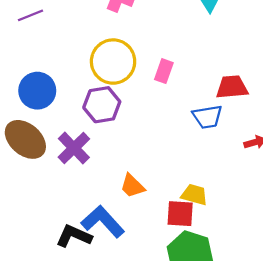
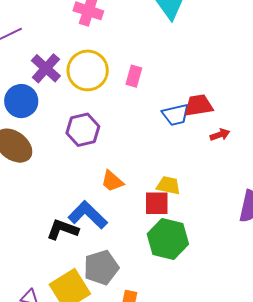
red trapezoid: (232, 87) -> (199, 105), moved
purple hexagon: (102, 105) -> (83, 130), moved
purple cross: (74, 148) -> (46, 68), moved

